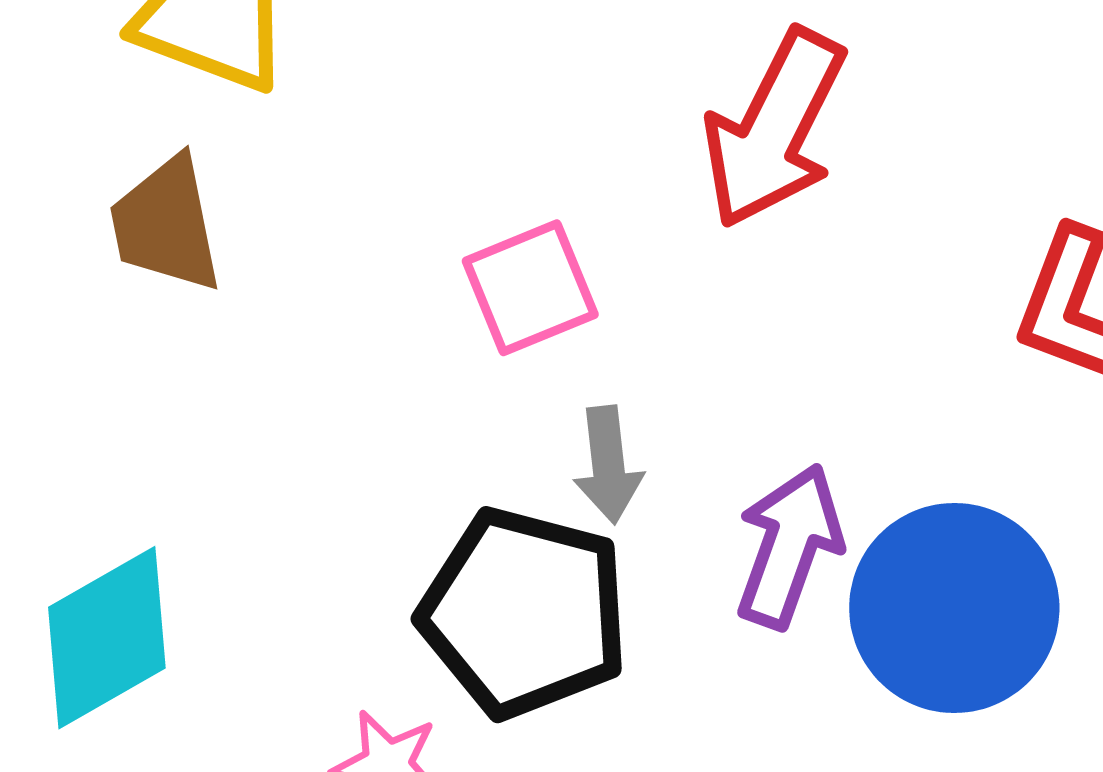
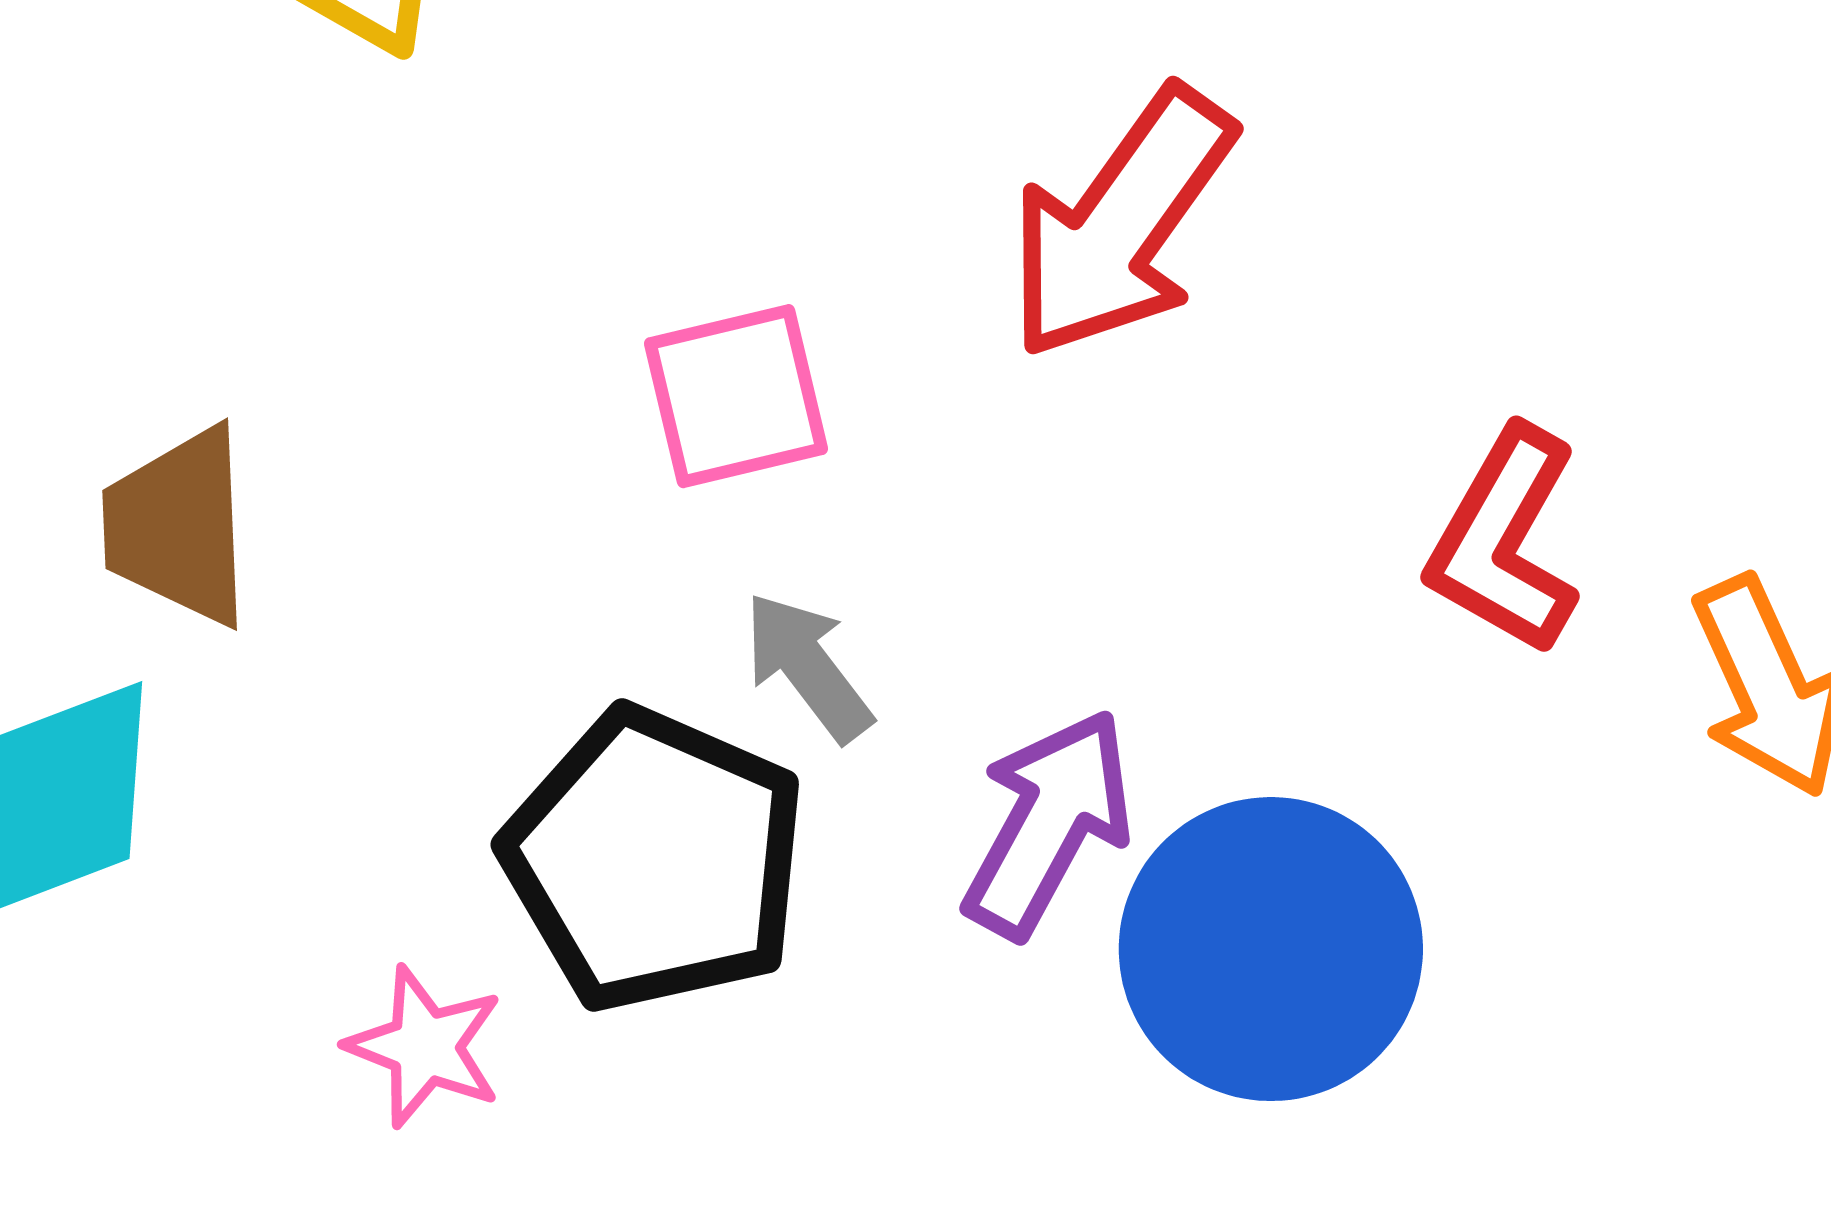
brown trapezoid: (166, 224) -> (178, 526), moved
gray arrow: (608, 465) -> (808, 667), turned 140

